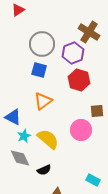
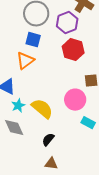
orange triangle: (43, 101) -> (25, 61), moved
black semicircle: (44, 170) -> (48, 140), moved, turned 152
cyan rectangle: (93, 180) -> (88, 123), moved

